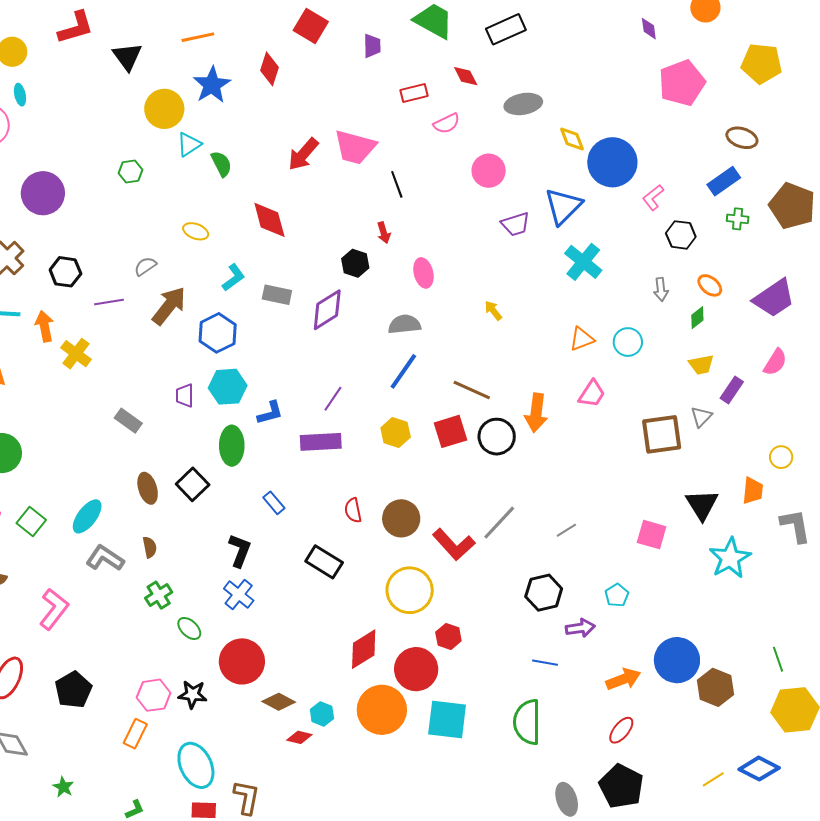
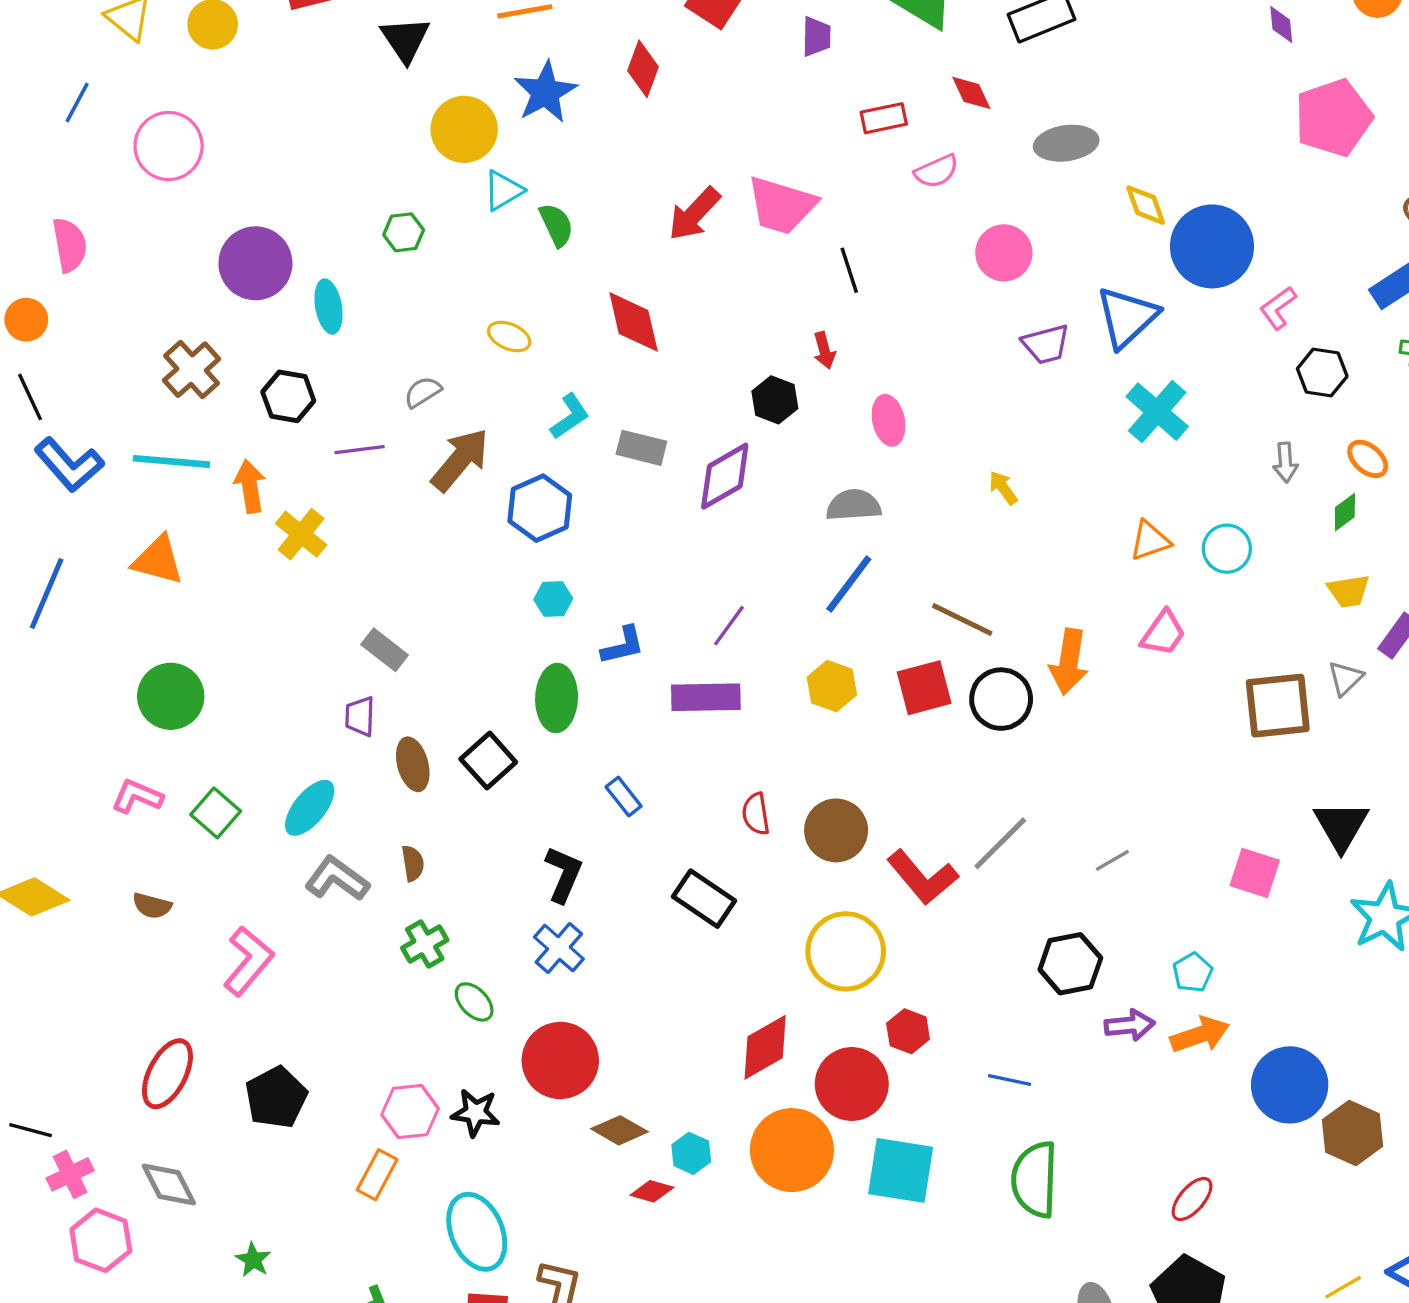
cyan ellipse: (20, 95) -> (329, 307), moved, size x1.4
cyan hexagon: (228, 387) -> (553, 599), size x0.6
purple trapezoid: (185, 396) -> (360, 716), moved
blue line: (545, 663) -> (1010, 1080), moved
orange arrow: (623, 679) -> (1200, 1035), moved

